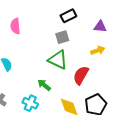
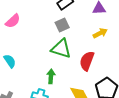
pink semicircle: (15, 26) -> (13, 21), turned -119
green arrow: (44, 85) -> (51, 76), turned 64

